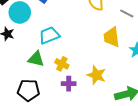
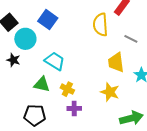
cyan trapezoid: (49, 35) -> (55, 61), turned 55
yellow star: (96, 75) -> (110, 92), moved

